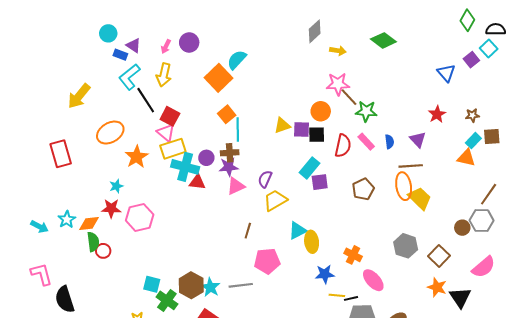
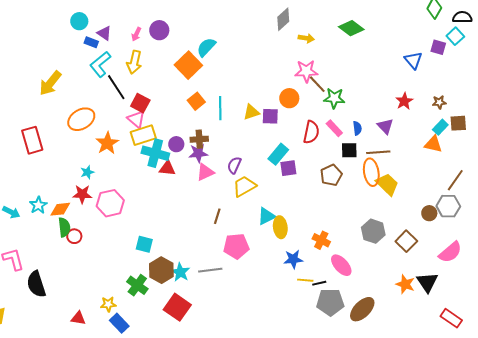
purple square: (471, 60) -> (438, 47), turned -35
cyan line: (238, 129) -> (220, 108), moved
black square: (317, 135) -> (349, 150), moved
cyan square: (152, 284) -> (144, 244), moved
orange star: (437, 287) -> (405, 284), moved

